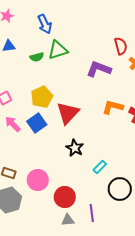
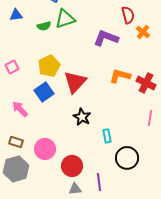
pink arrow: (13, 124) -> (20, 109), moved
cyan rectangle: (100, 167) -> (107, 136), turned -56

